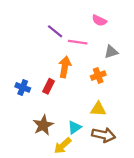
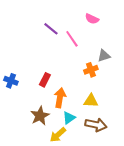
pink line: (78, 42) -> (72, 39), turned 48
gray triangle: (111, 52) -> (104, 56), moved
orange arrow: (65, 67) -> (60, 98), moved
blue cross: (23, 87) -> (11, 81), moved

